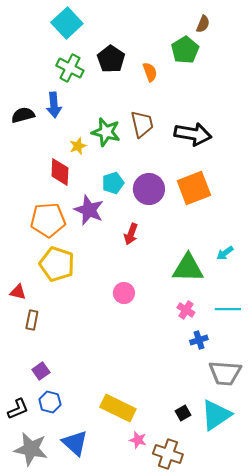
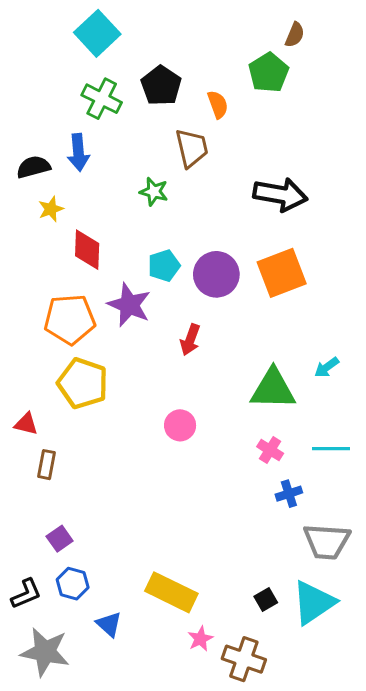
brown trapezoid: (142, 124) -> (192, 148), moved
green star: (106, 132) -> (154, 192), size x0.7
yellow star: (78, 146) -> (51, 209), moved
pink star: (138, 440) -> (200, 639), turned 30
blue triangle: (75, 443) -> (109, 624), moved, size x0.7

